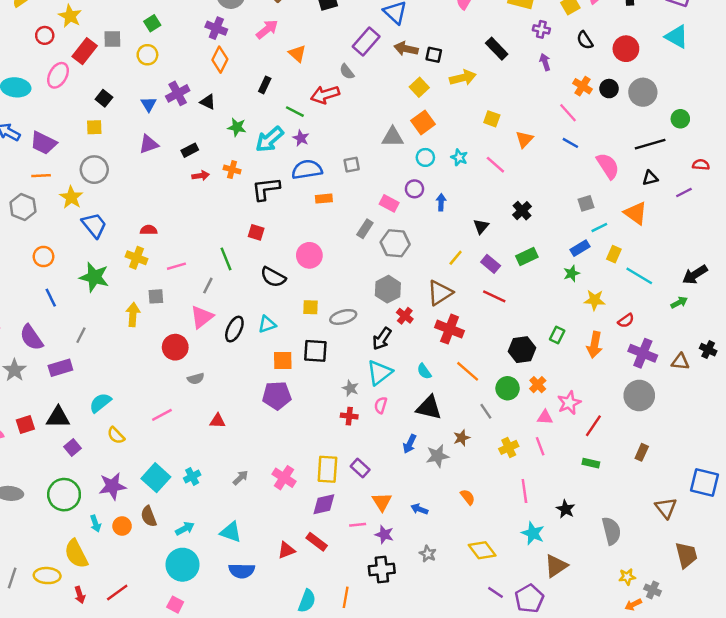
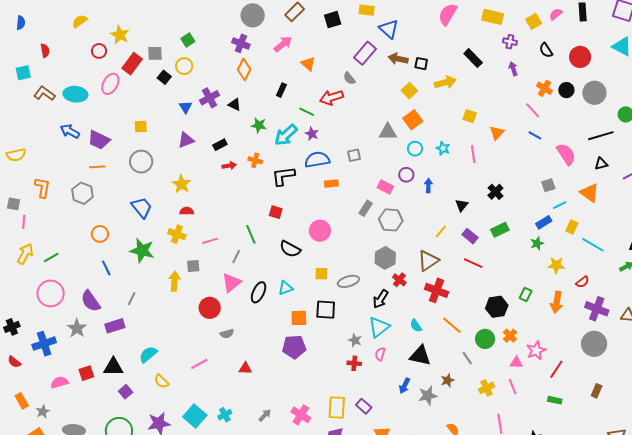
black square: (104, 98) -> (164, 77), moved
pink line: (495, 165) -> (473, 154), turned 42
yellow star: (71, 197) -> (181, 184), moved

